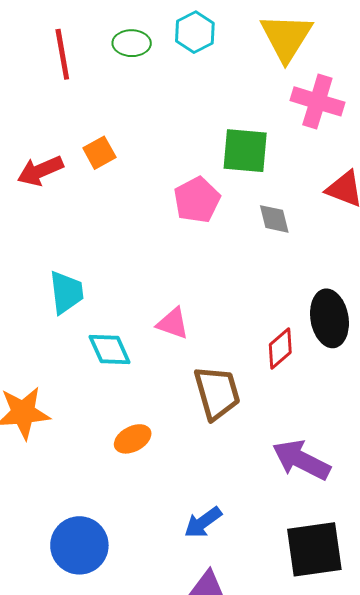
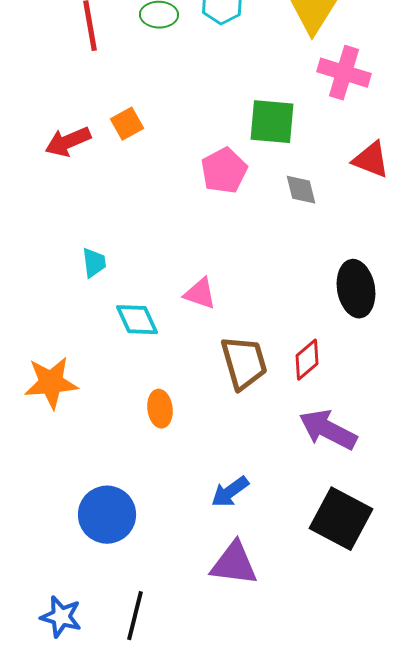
cyan trapezoid: (66, 292) -> (94, 263), size x0.7
red diamond: (280, 349) -> (307, 360), moved
orange ellipse: (133, 439) -> (160, 409), turned -69
black square: (314, 549) -> (341, 519), turned 36

